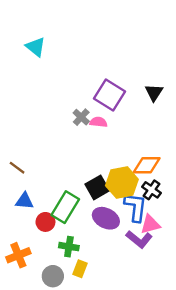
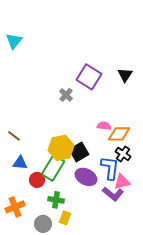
cyan triangle: (36, 47) -> (14, 41), moved, turned 30
pink semicircle: (98, 122) -> (104, 126), moved
yellow hexagon: (122, 182) -> (61, 148), moved

